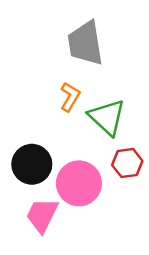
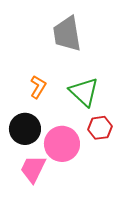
orange L-shape: (70, 97) -> (38, 87), moved

